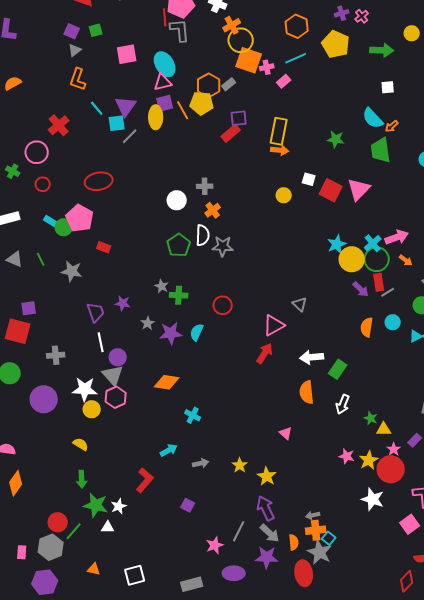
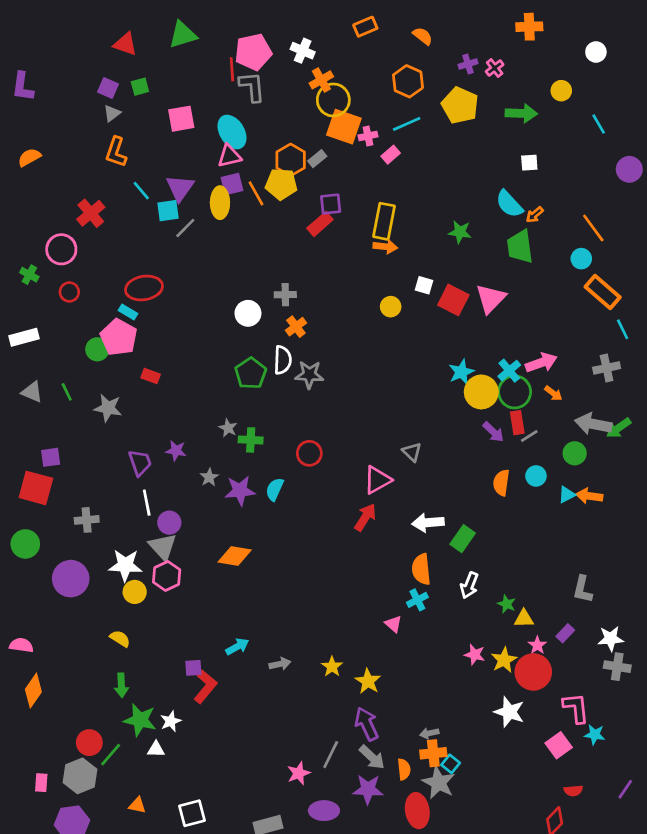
cyan rectangle: (51, 221) -> (128, 312), moved
cyan cross: (193, 415) -> (417, 600), moved, turned 35
purple square: (188, 505) -> (193, 668), moved, turned -32

